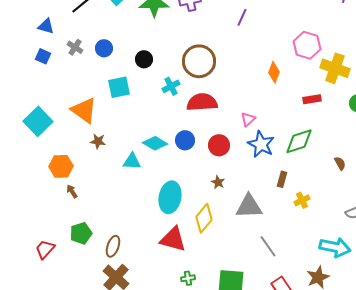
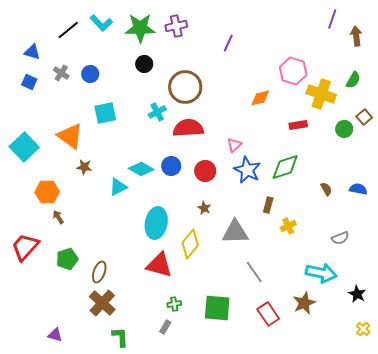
black circle: (144, 59) -> (144, 64), moved
orange diamond: (274, 72) -> (260, 98), turned 55
cyan triangle: (132, 161) -> (118, 187), turned -30
red trapezoid: (45, 249) -> (25, 247), moved, size x1.4

